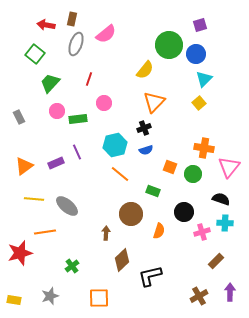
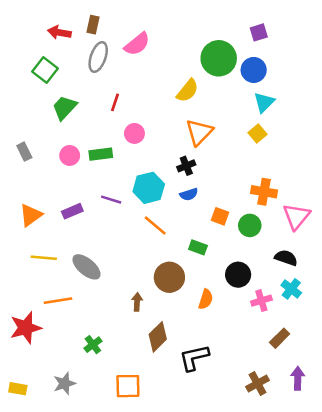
pink circle: (57, 111) -> (70, 155), moved
purple line: (77, 152) -> (111, 200), moved, turned -49
cyan cross: (225, 223) -> (291, 289), turned 35

